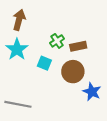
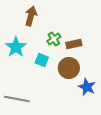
brown arrow: (19, 20) -> (31, 16), moved

